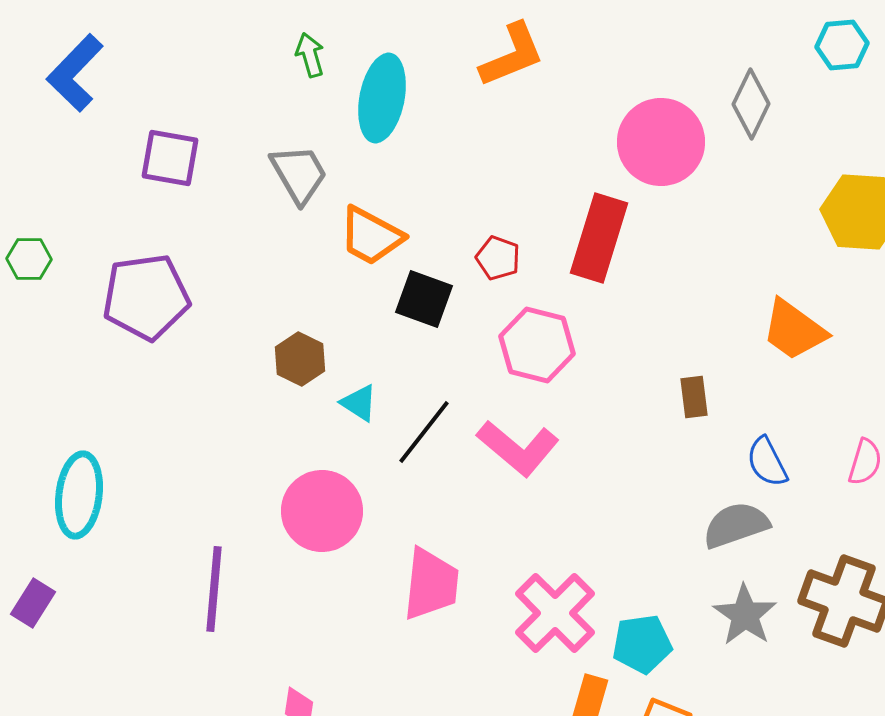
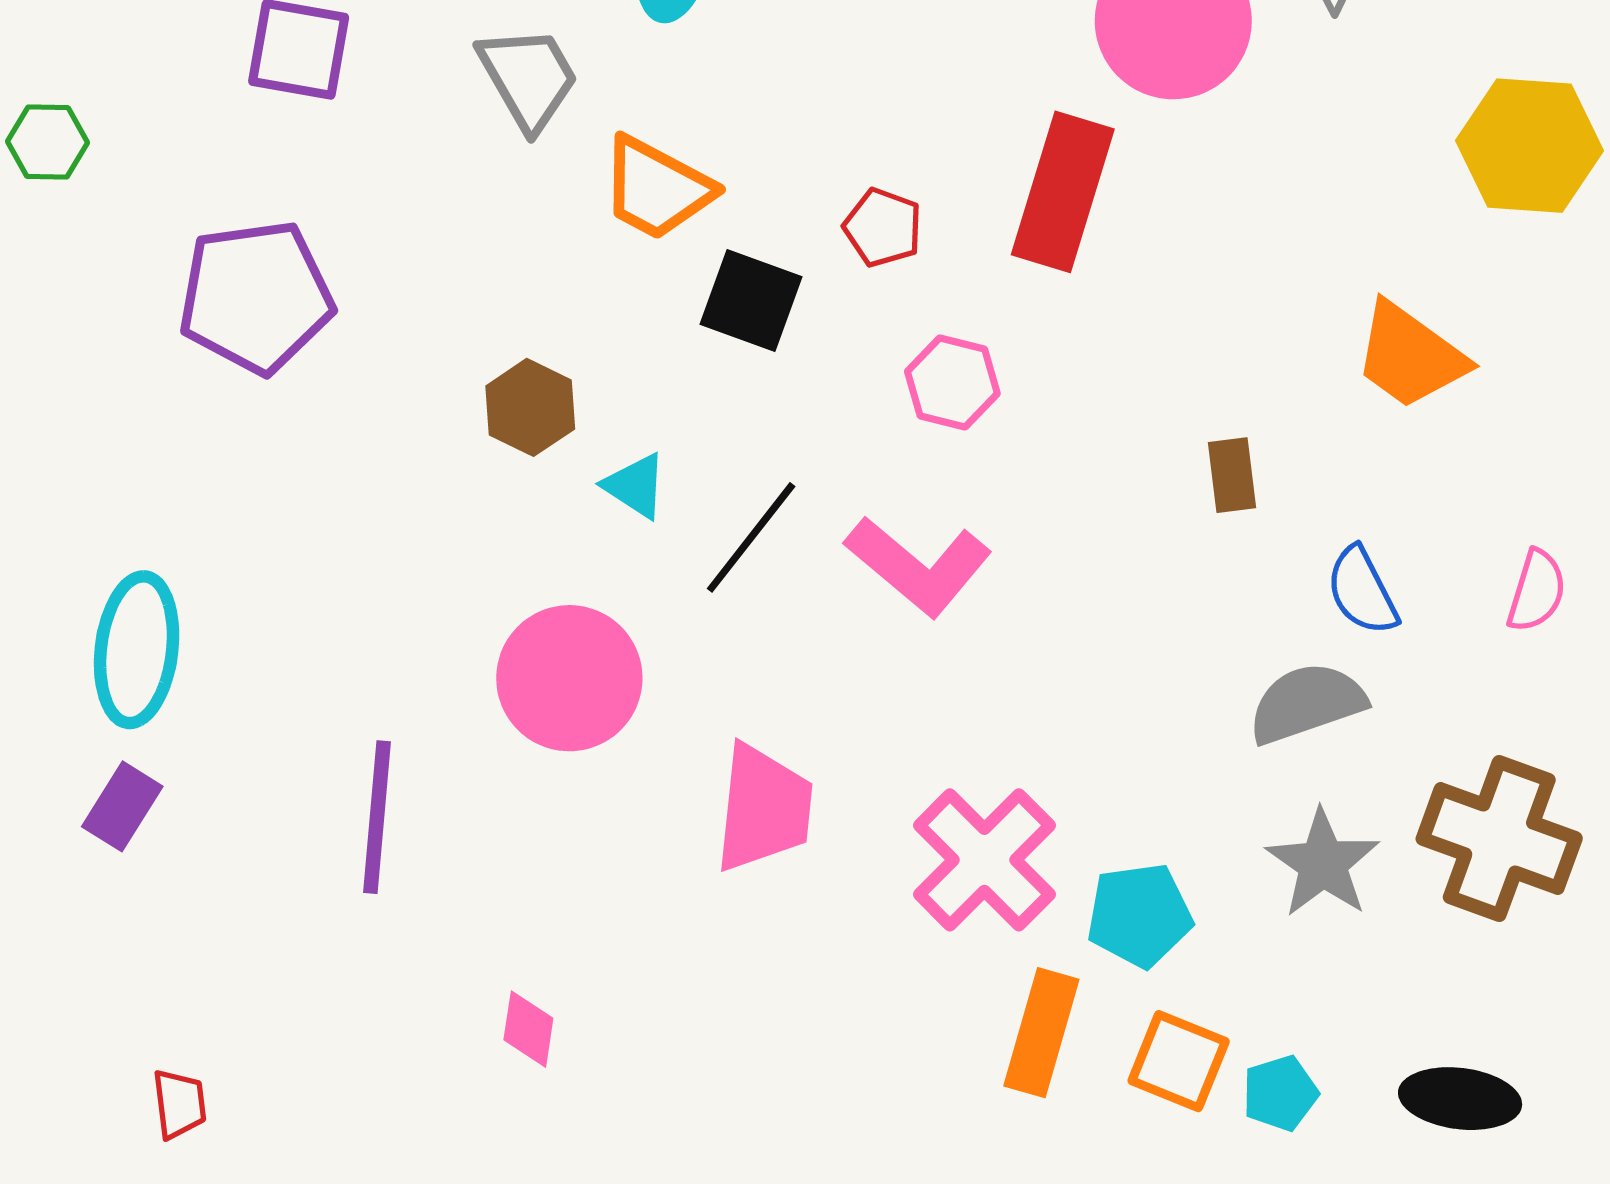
green hexagon: (29, 259) -> (47, 142), moved
pink hexagon: (537, 345) -> (952, 382), size x0.7
purple rectangle: (33, 603) -> (122, 806), moved

